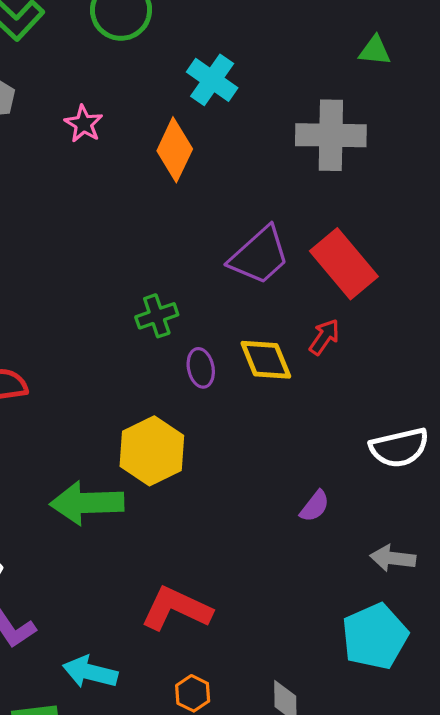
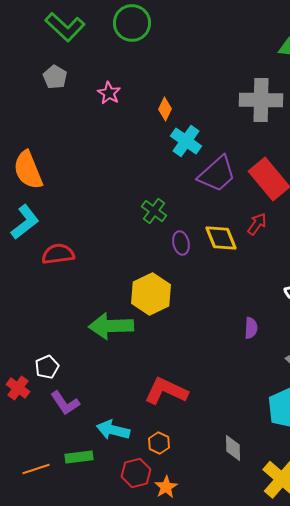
cyan cross: (212, 80) -> (186, 141), moved
orange diamond: (175, 150) -> (165, 109), size x0.6
green cross: (157, 316) -> (154, 211), turned -35
purple semicircle: (315, 506) -> (251, 328), turned -35
orange hexagon: (193, 693) -> (159, 443), moved

